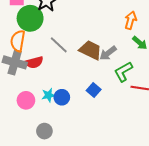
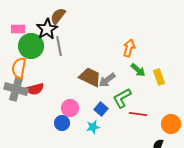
gray line: (59, 45) -> (59, 46), moved, turned 36
blue square: (94, 90) -> (101, 109), moved
cyan star: (49, 95) -> (93, 127), moved
pink circle: (26, 100) -> (70, 108), moved

